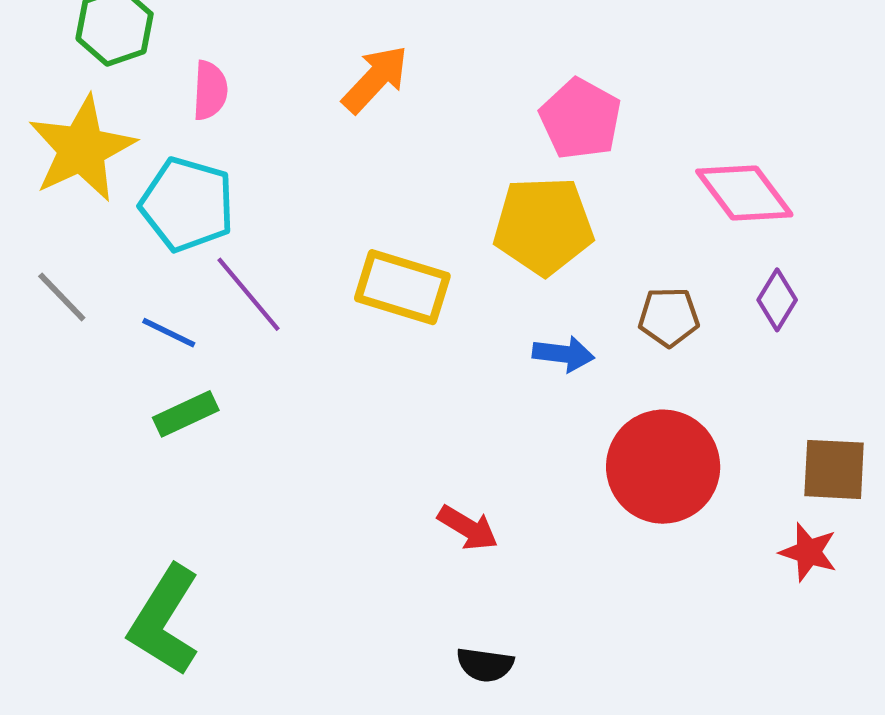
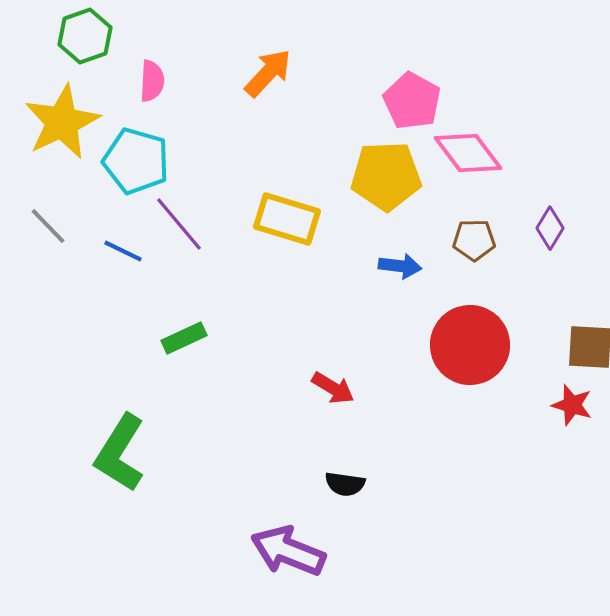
pink diamond: (744, 193) -> (468, 153), moved
green rectangle: (186, 414) -> (184, 338), moved

